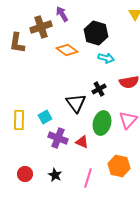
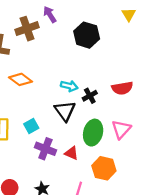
orange diamond: (67, 50) -> (20, 79), moved
cyan arrow: (106, 58) -> (69, 86), moved
orange hexagon: (119, 166) -> (104, 168), moved

